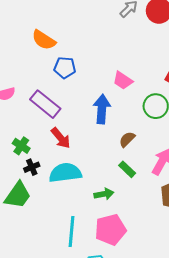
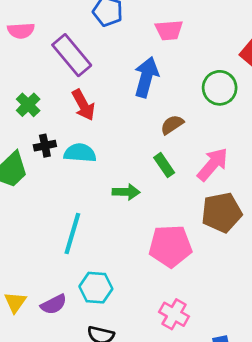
pink trapezoid: (123, 80) -> (169, 30), moved, turned -50
black cross: (32, 167) -> (45, 146), moved
cyan semicircle: (65, 173) -> (80, 153), size x0.7
pink pentagon: (110, 230) -> (170, 246), moved

